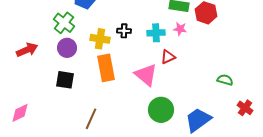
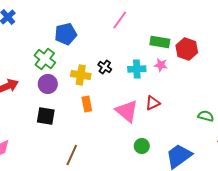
black cross: (124, 31) -> (105, 67), turned 32
red triangle: (168, 57) -> (153, 103), moved
orange rectangle: (106, 68) -> (87, 104), size x0.6
green circle: (161, 110) -> (142, 146), size x0.6

